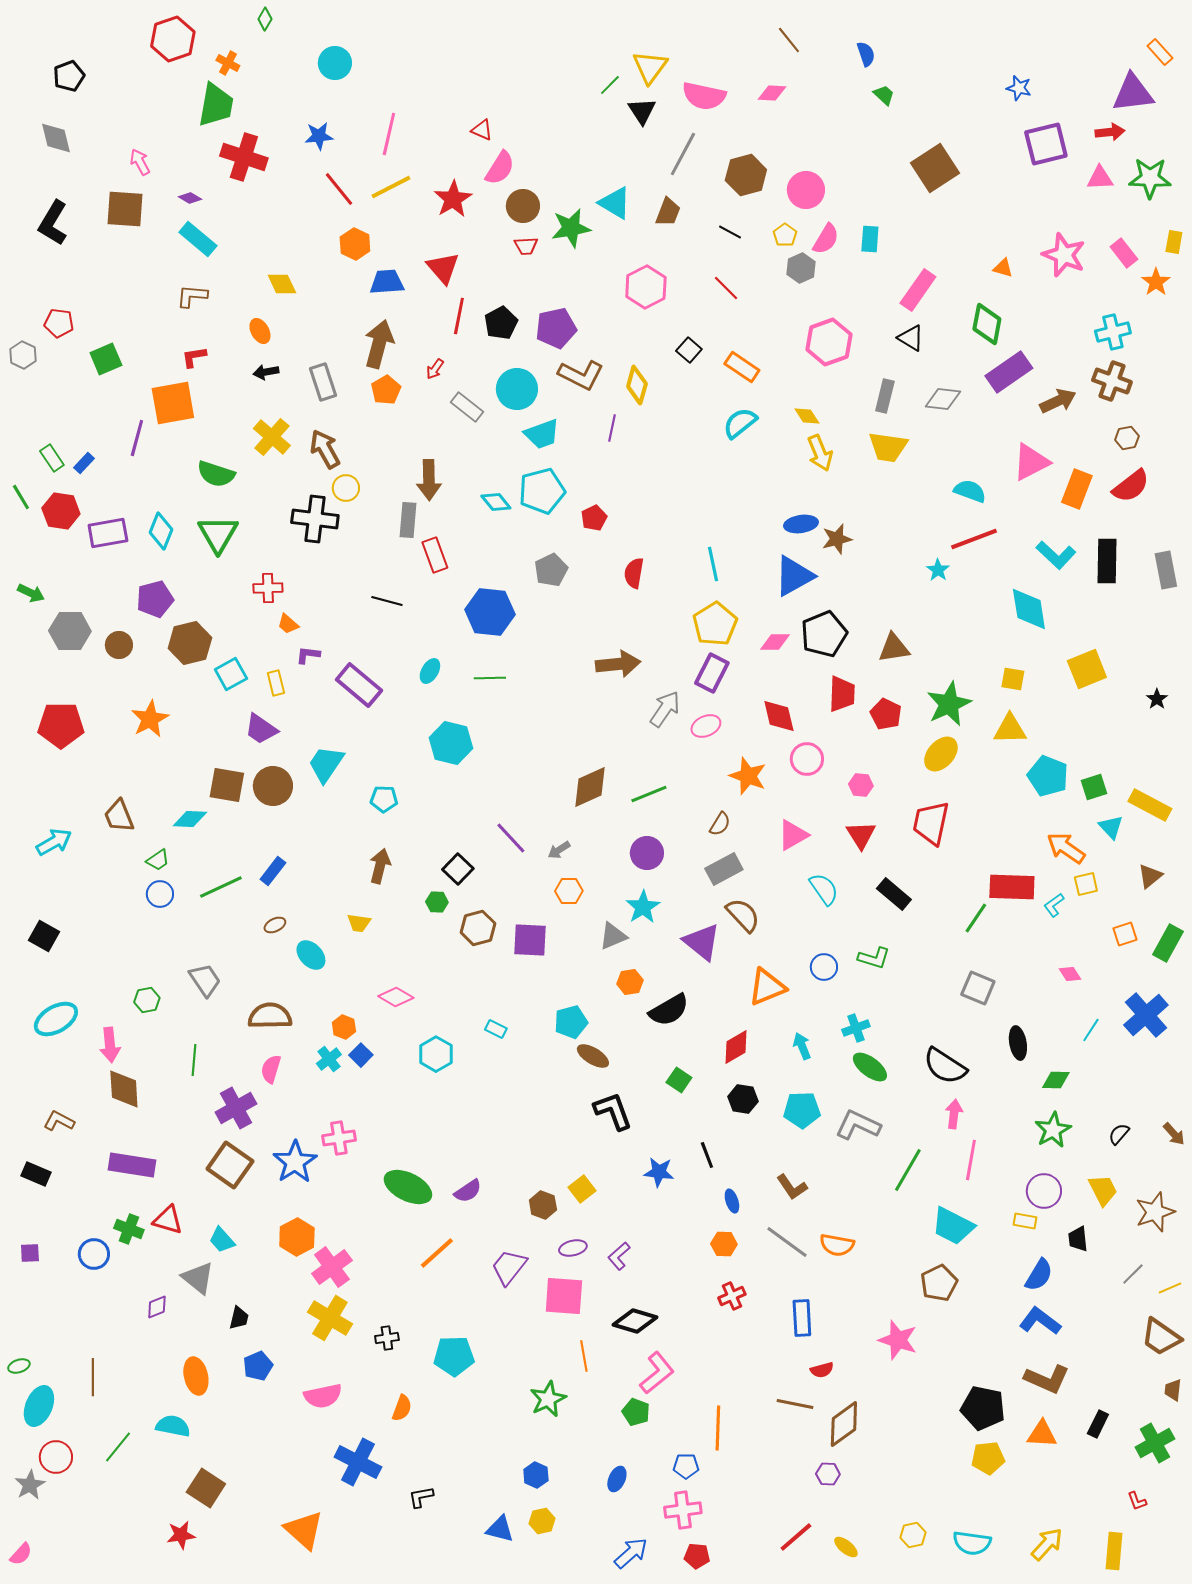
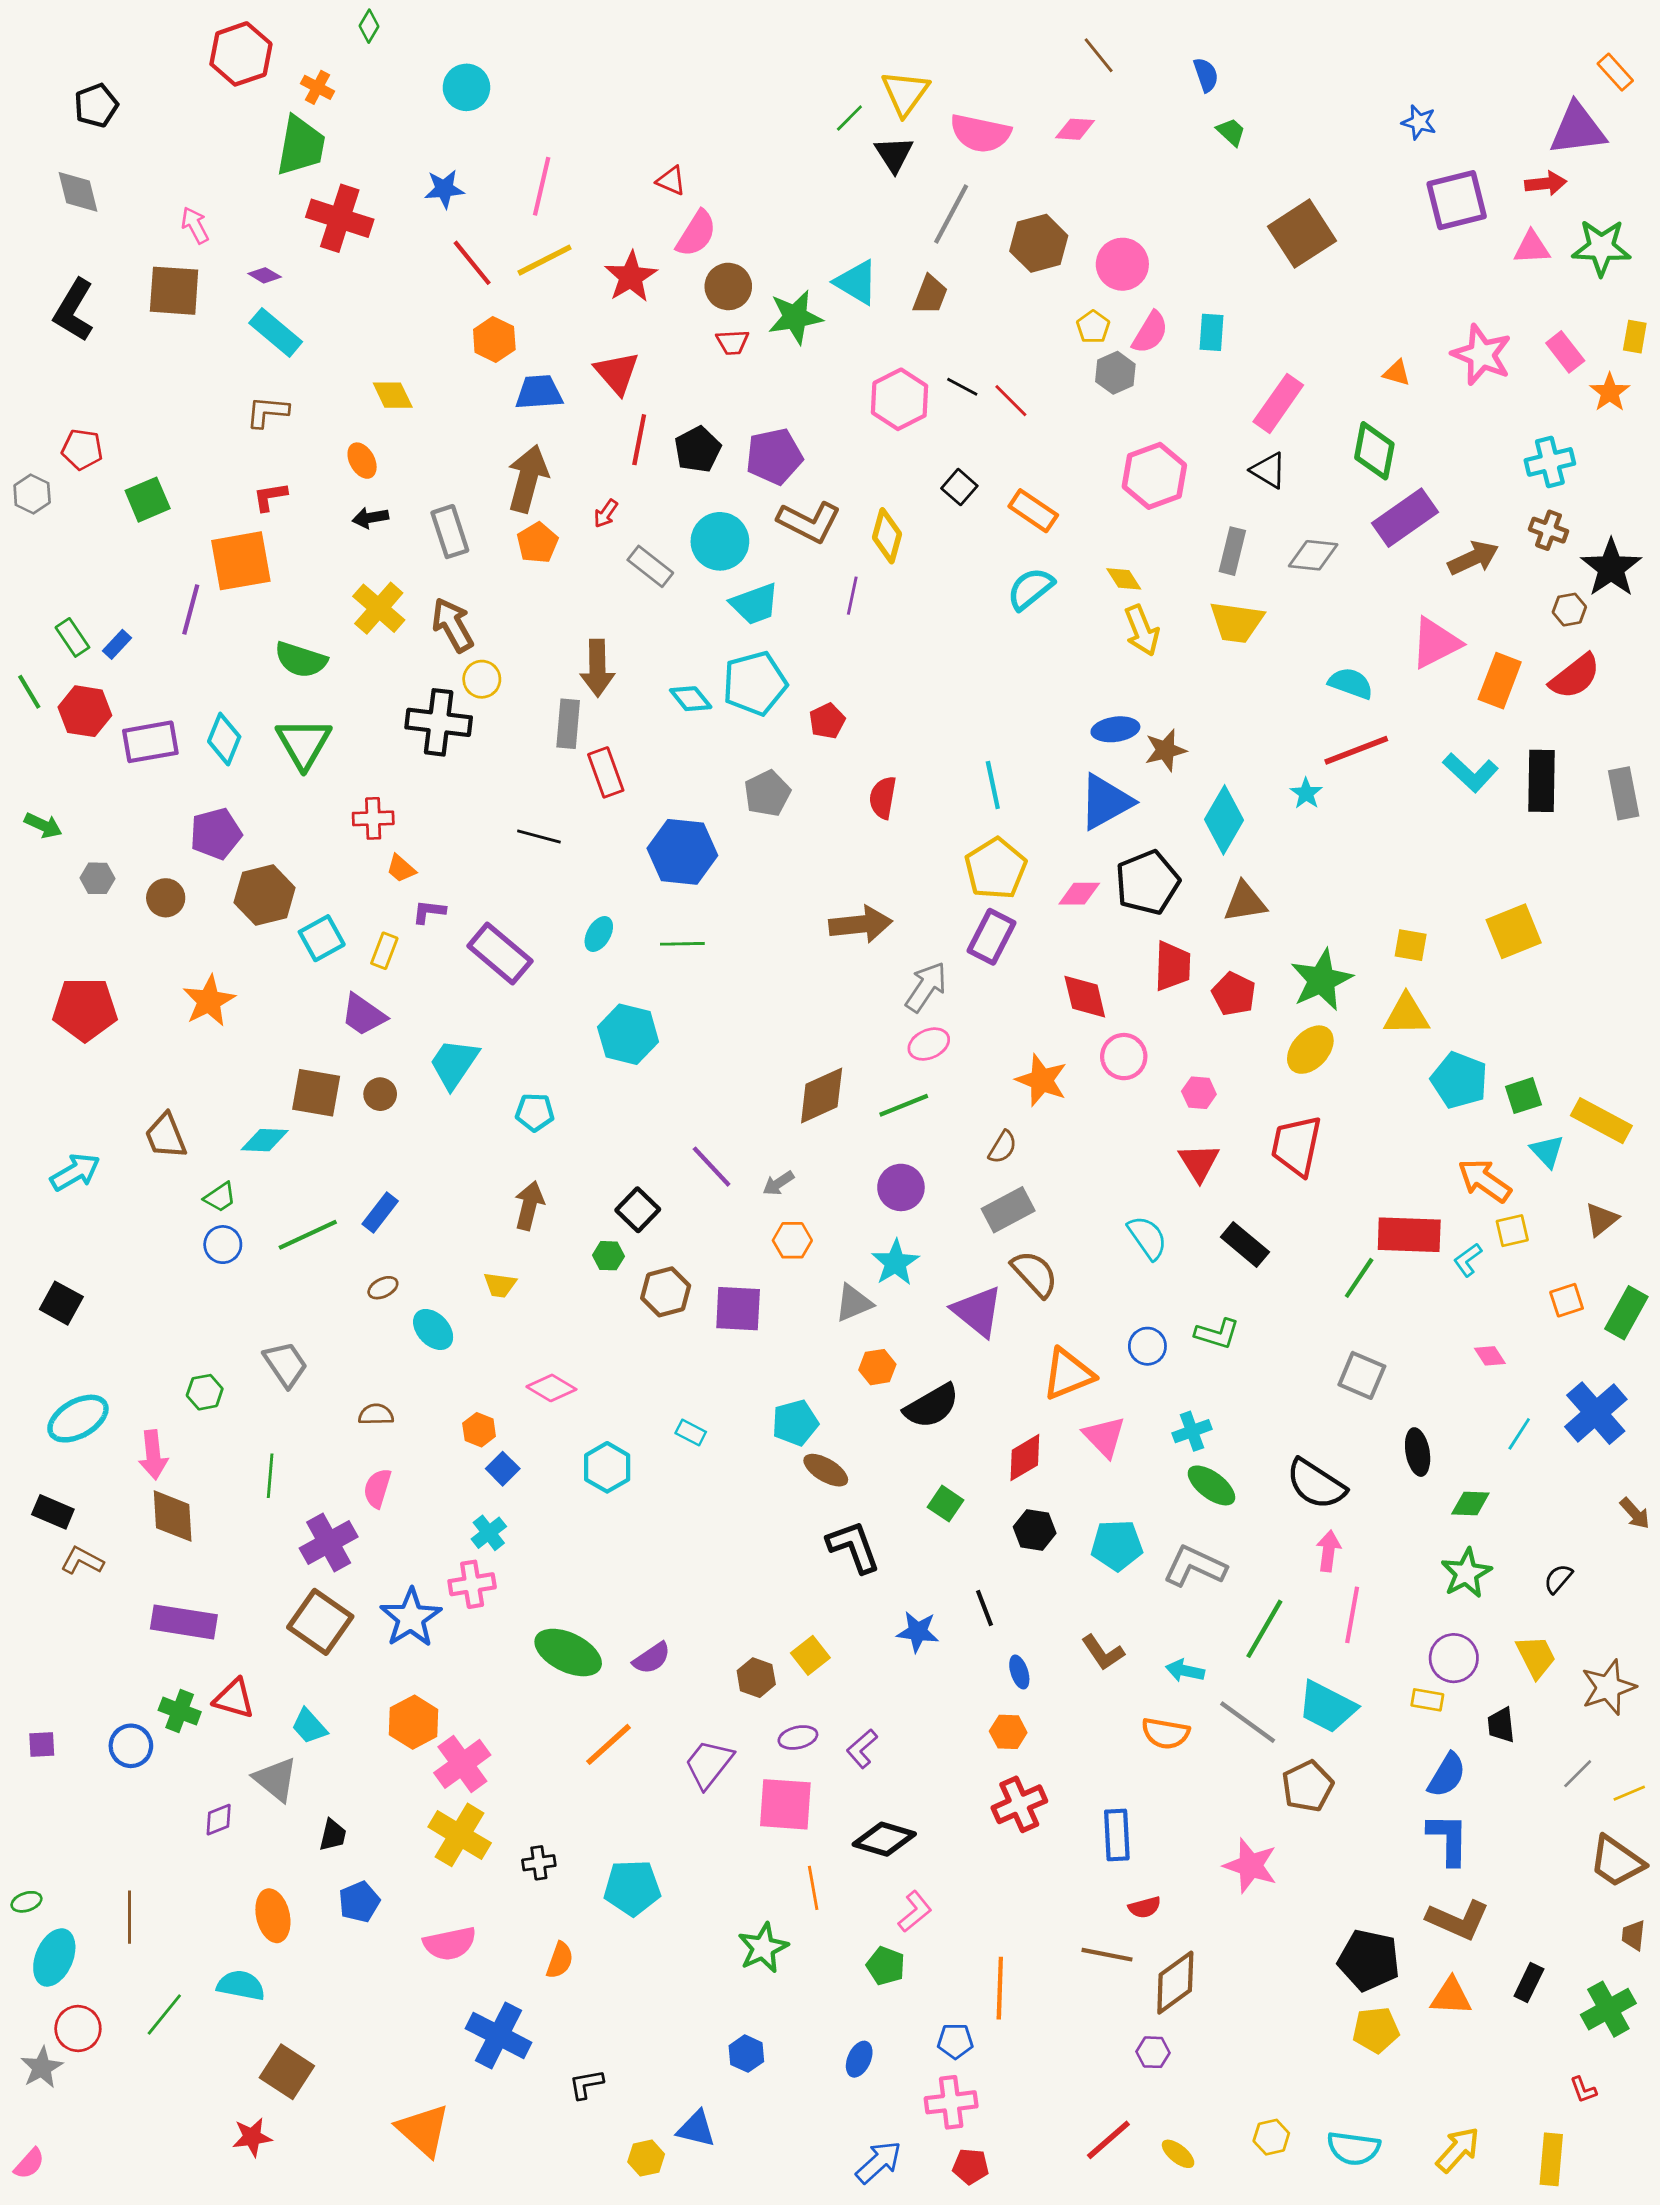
black line: (730, 232) -> (962, 387), moved
brown cross: (1112, 381) -> (1548, 530), size x0.7
cyan diamond: (1029, 609) -> (1224, 820), moved, turned 39
gray hexagon: (70, 631) -> (97, 878), size x0.6
yellow rectangle: (276, 683) -> (384, 951), turned 35
black star: (1157, 699) -> (1611, 568), moved, size x2.0
pink ellipse: (706, 726) -> (929, 1044), moved
brown circle: (273, 786) -> (380, 1094), size x0.6
pink triangle: (793, 835) -> (1104, 1437), moved, turned -44
brown semicircle: (270, 1016) -> (376, 1414), size x0.6
cyan arrow: (802, 1046) -> (1185, 1671), moved, turned -56
cyan cross: (329, 1059) -> (489, 1533), moved
brown arrow: (1174, 1134) -> (1635, 1513), moved
black rectangle: (36, 1174) -> (53, 1512), moved
gray line: (787, 1242) -> (1248, 1722), moved
red cross: (732, 1296) -> (1019, 1804), size x1.4
blue L-shape: (1040, 1321) -> (1448, 1839), turned 54
pink L-shape: (657, 1373) -> (915, 1912), size x0.7
yellow hexagon: (542, 1521) -> (646, 2158), moved

